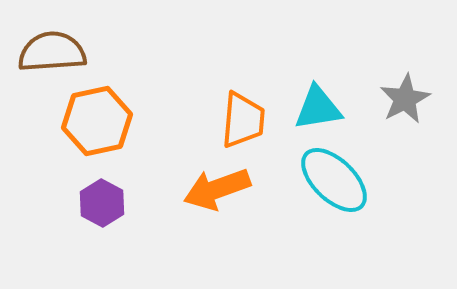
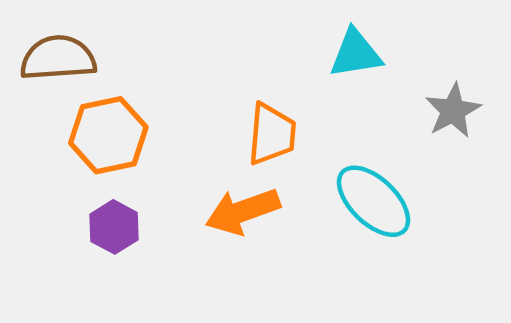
cyan triangle: (318, 108) -> (356, 54), moved

